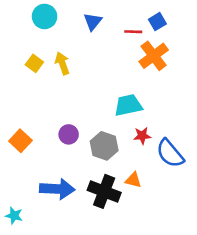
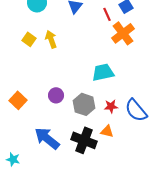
red line: (133, 32) -> (107, 14), turned 64
red star: (142, 136) -> (111, 106), moved
blue arrow: (57, 189) -> (47, 138), turned -144

